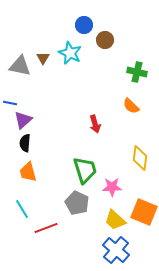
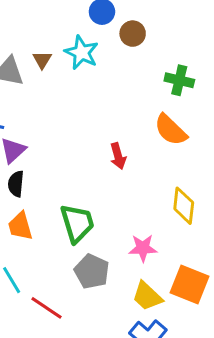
orange semicircle: (131, 106) -> (171, 130), size x1.4
green trapezoid: (85, 170) -> (77, 223), moved
red line: (46, 228) -> (47, 308), turned 55

